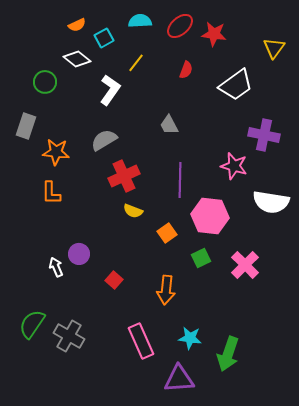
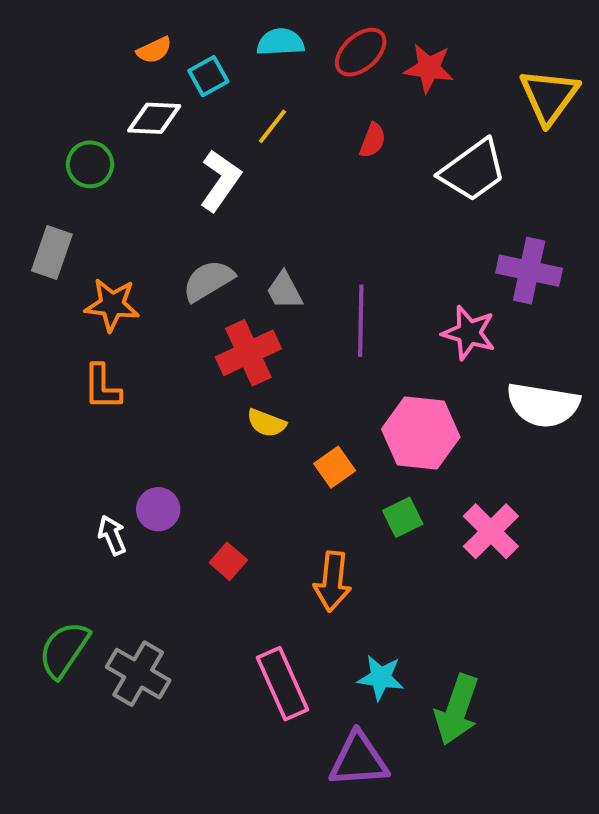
yellow triangle: (274, 48) -> (549, 96), size x1.4
white diamond: (77, 59) -> (154, 118), turned -36
gray trapezoid: (169, 125) -> (284, 291), moved
purple line: (180, 180) -> (361, 321), moved

